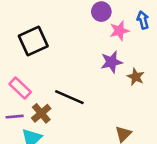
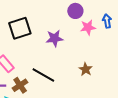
purple star: (112, 62) -> (55, 38), moved
brown star: (136, 77) -> (86, 69), moved

